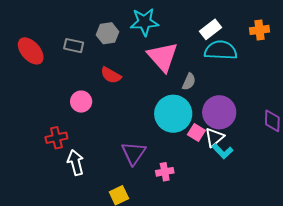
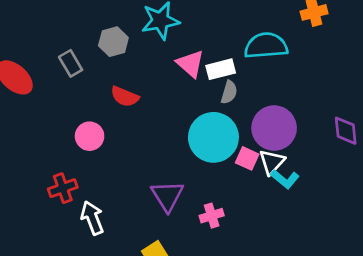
white rectangle: (210, 29) -> (221, 69), moved, turned 30
gray rectangle: (74, 46) -> (71, 63), turned 54
pink triangle: (163, 57) -> (190, 64), size x0.7

